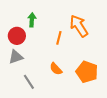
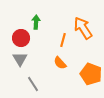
gray triangle: (16, 57) -> (20, 59), turned -42
orange semicircle: (56, 69) -> (60, 63), moved

